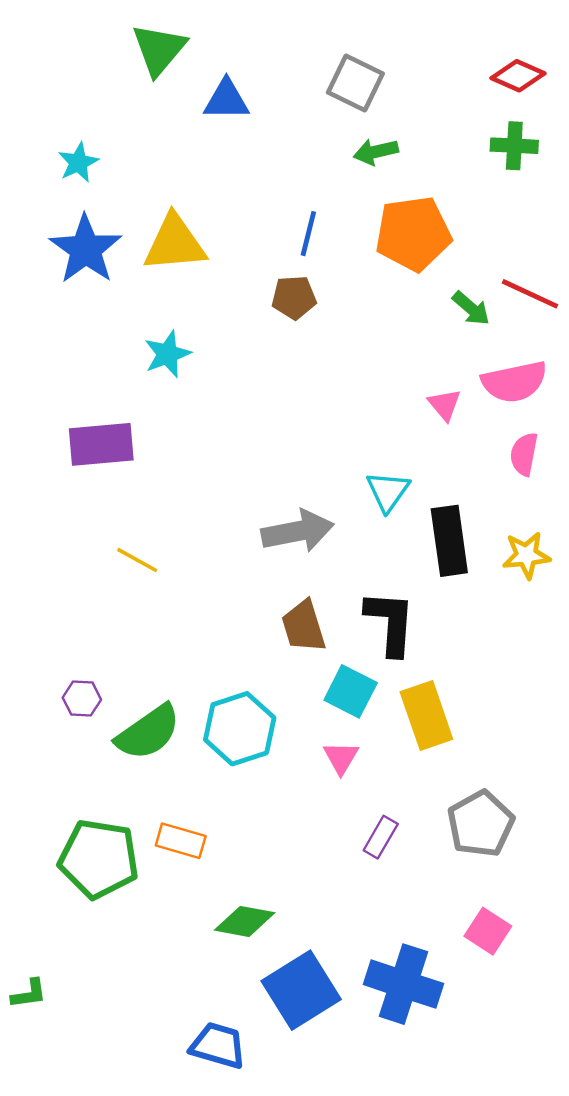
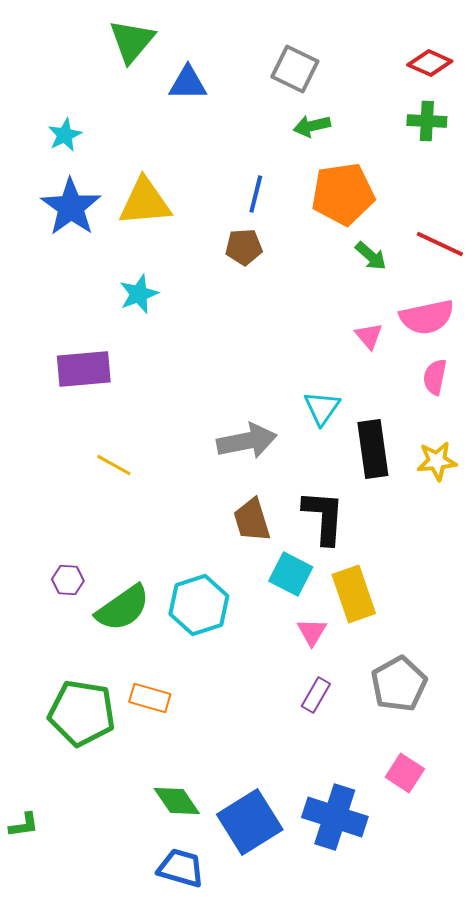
green arrow: (471, 308) -> (371, 256), moved
pink triangle: (341, 758) -> (312, 632), moved
green diamond: (245, 921) -> (177, 801), moved, turned 45

